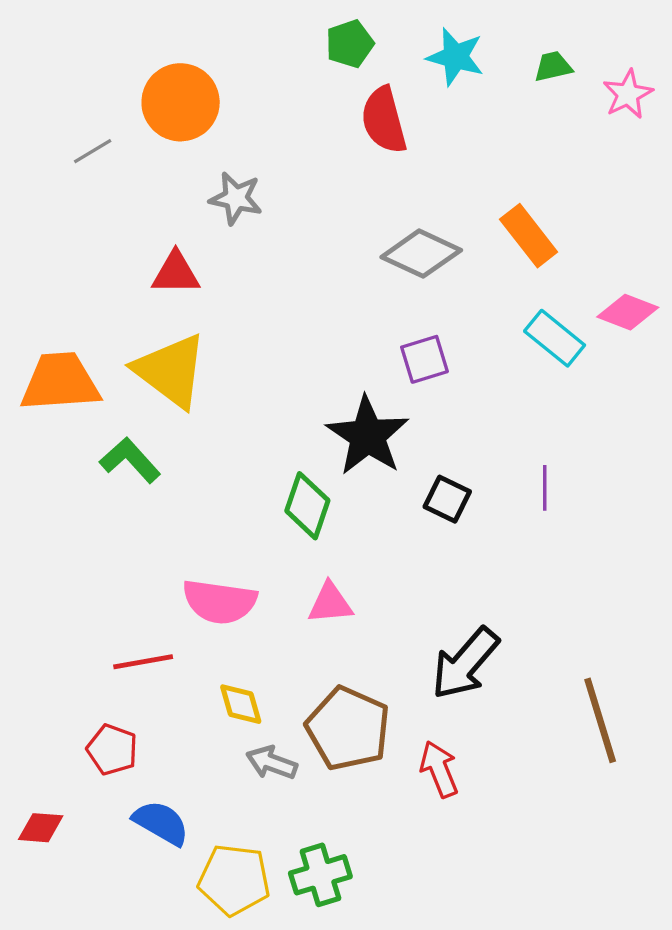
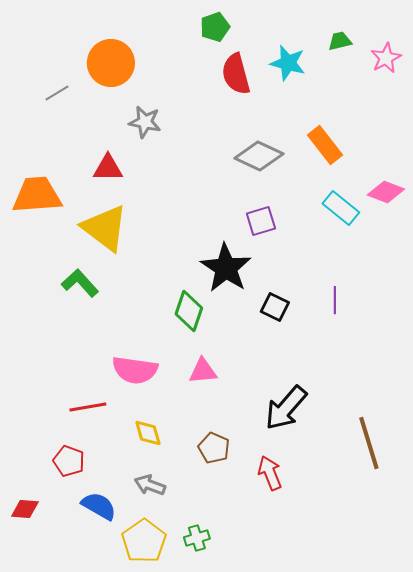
cyan star: (455, 57) -> (288, 63), moved
orange trapezoid: (60, 382) -> (37, 195), moved
brown pentagon: (348, 728) -> (214, 448), size x0.6
gray arrow: (272, 763) -> (150, 485), moved
green cross: (320, 875) -> (197, 538), size x0.7
yellow pentagon: (234, 880) -> (144, 541), turned 30

